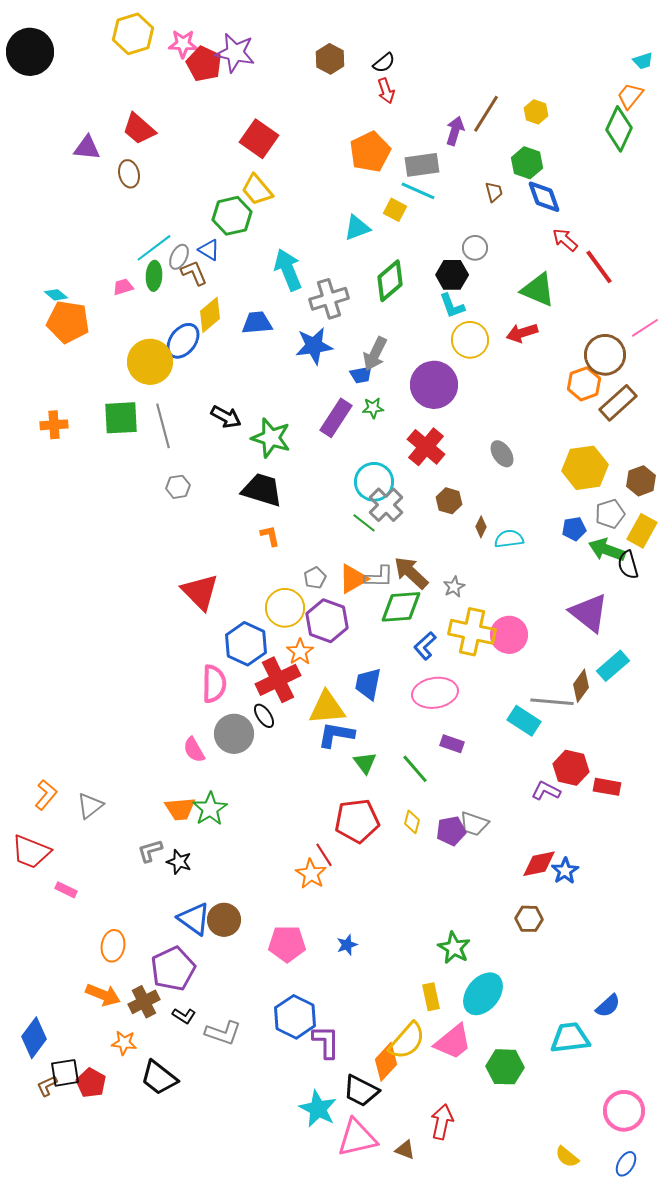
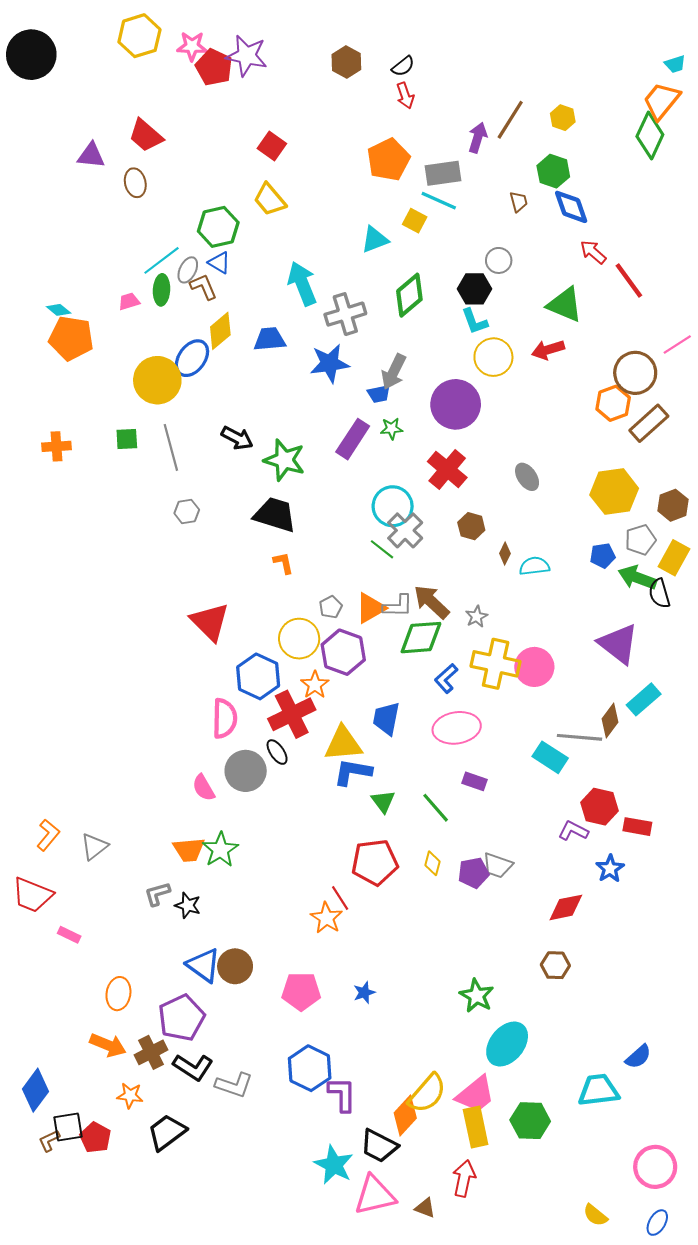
orange trapezoid: (630, 96) -> (661, 101), size x1.4
red square: (259, 139) -> (272, 146), size x0.7
green hexagon: (232, 216) -> (218, 227), moved
green square: (121, 418) -> (127, 439), size x0.6
blue star: (565, 871) -> (610, 869), moved
yellow rectangle: (431, 997) -> (476, 1127), moved, size x1.4
black L-shape: (184, 1016) -> (193, 1067), size x1.6
black trapezoid: (159, 1078) -> (167, 1132), turned 105

